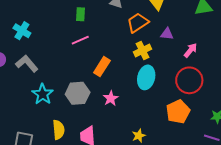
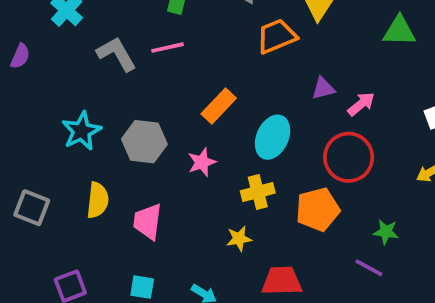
purple triangle: (167, 34) -> (323, 88), moved, turned -32
yellow cross: (142, 51) -> (258, 192), moved
gray L-shape: (27, 64) -> (117, 54), moved
orange rectangle: (102, 67) -> (219, 106), moved

